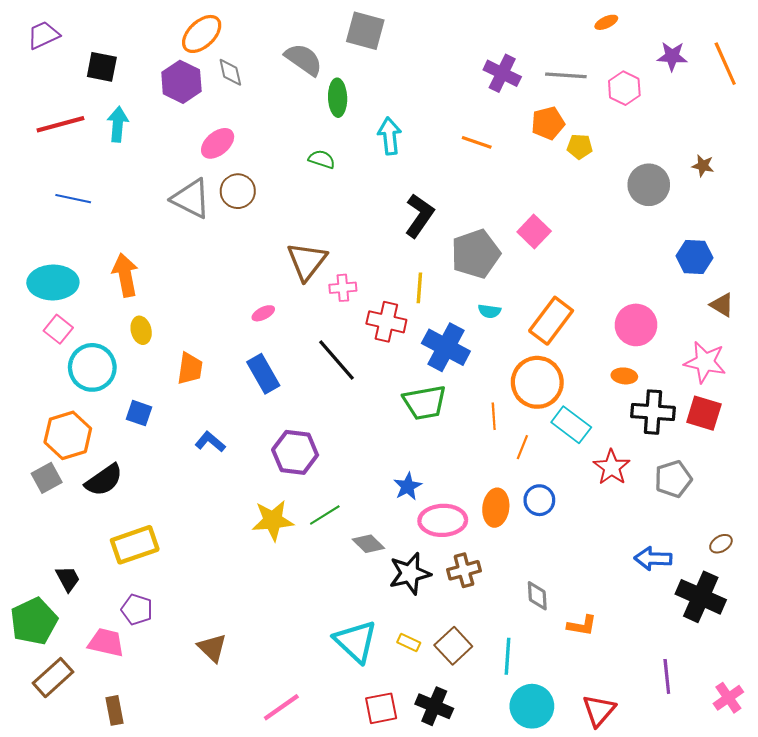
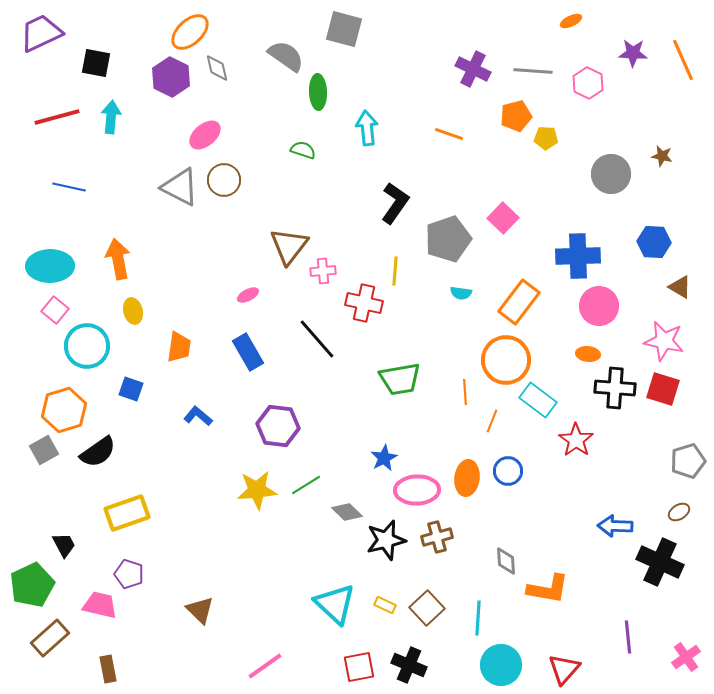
purple trapezoid: (43, 35) -> (41, 33), size x1.4
blue cross: (446, 347) -> (578, 256), moved, turned -30
gray pentagon: (673, 479) -> (688, 461), moved
orange L-shape: (582, 626) -> (548, 589), size x1.5

